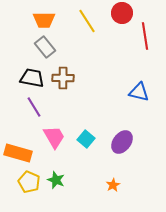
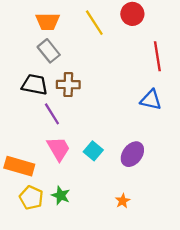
red line: (145, 36) -> (157, 56), moved
purple line: (34, 107) -> (52, 114), moved

